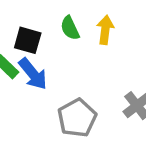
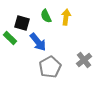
blue arrow: (33, 74) -> (38, 42), moved

